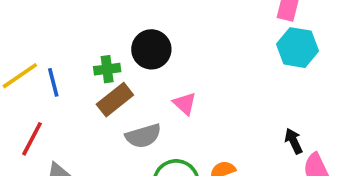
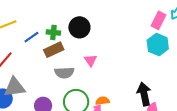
blue line: (53, 82) -> (31, 37), moved, turned 56
black arrow: (294, 141) -> (144, 94), size x1.6

